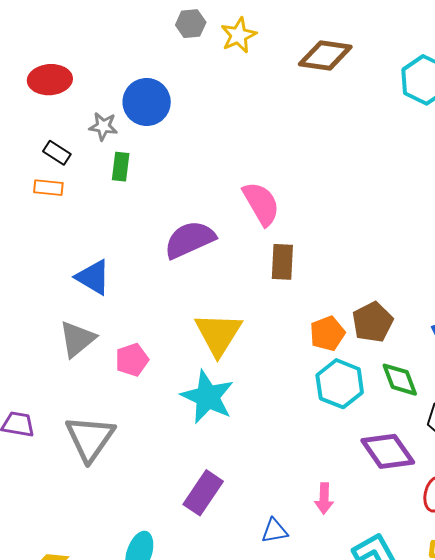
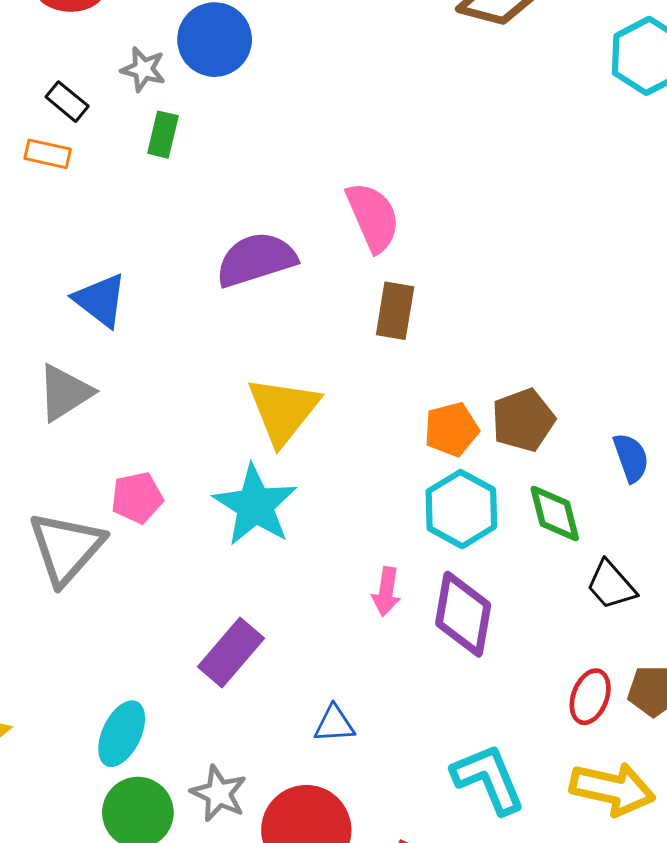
pink pentagon: (132, 360) -> (137, 498), moved
purple diamond: (388, 451) -> (463, 614), moved, turned 38
pink arrow: (324, 498) -> (386, 592), moved

